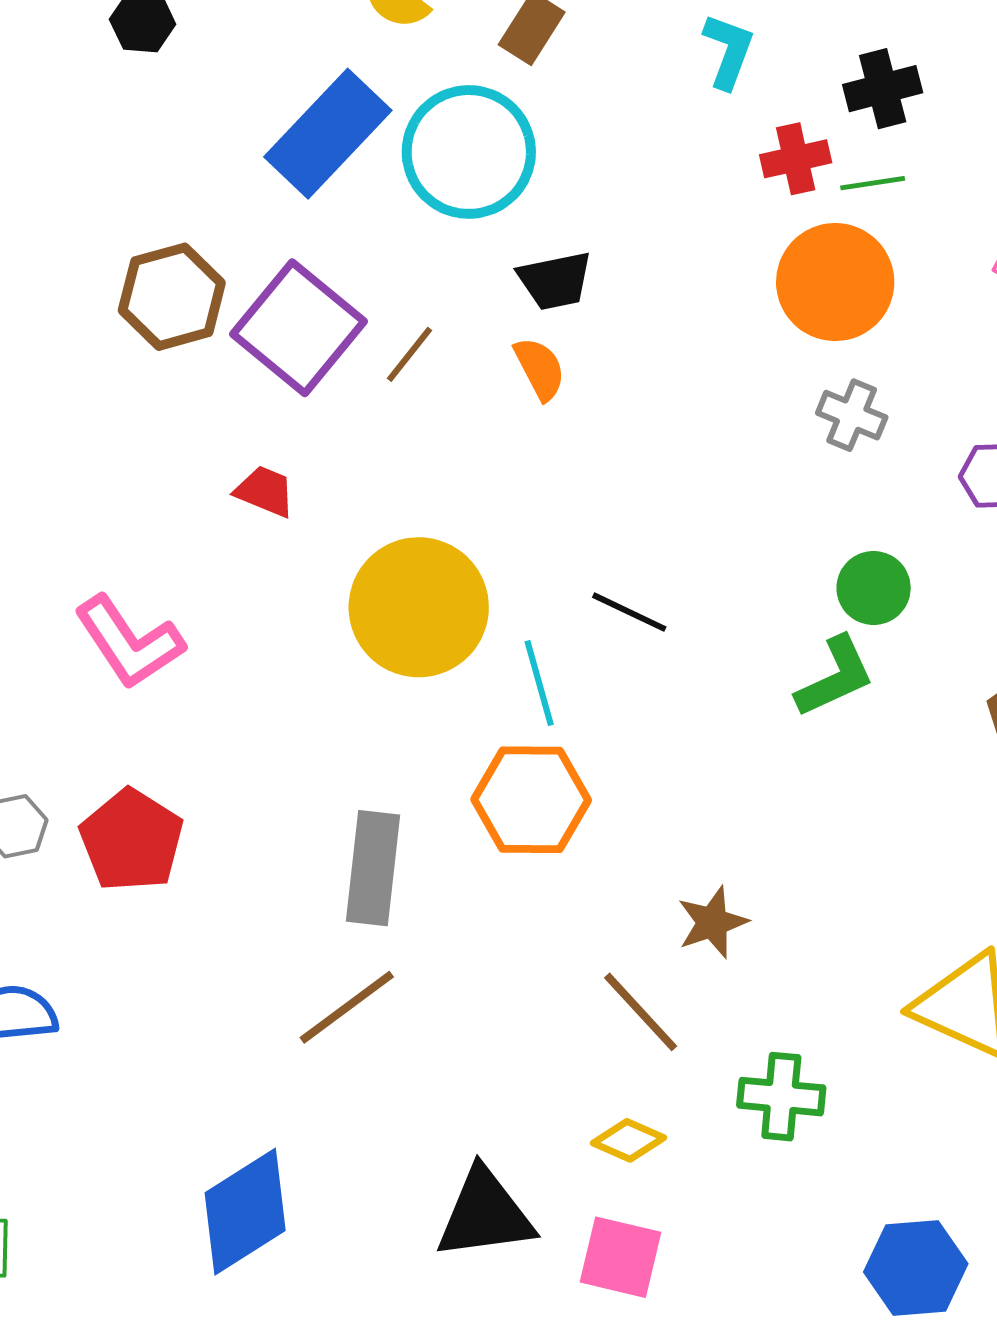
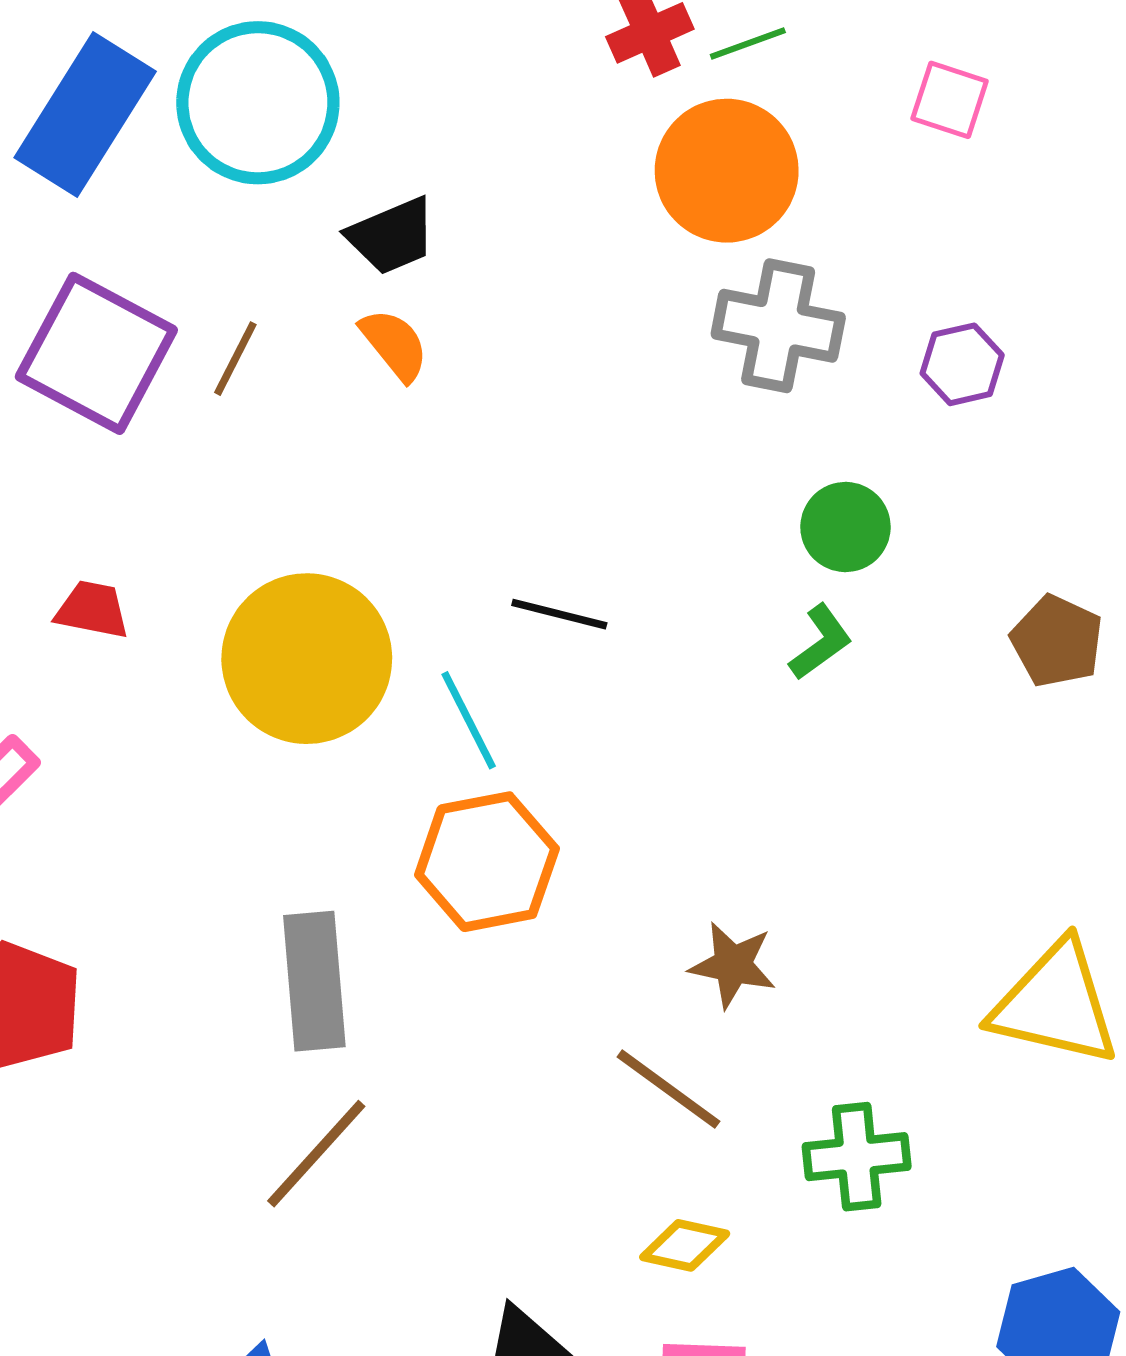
gray cross: (852, 415) -> (778, 326), size x1.5
red trapezoid: (265, 491) -> (92, 610), moved
green L-shape: (835, 677) -> (821, 642), size x0.7
brown star: (712, 922) -> (733, 965), turned -30

